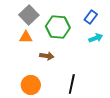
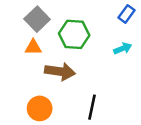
blue rectangle: (91, 17) -> (126, 14), moved
brown arrow: (47, 56) -> (60, 71), size x1.6

